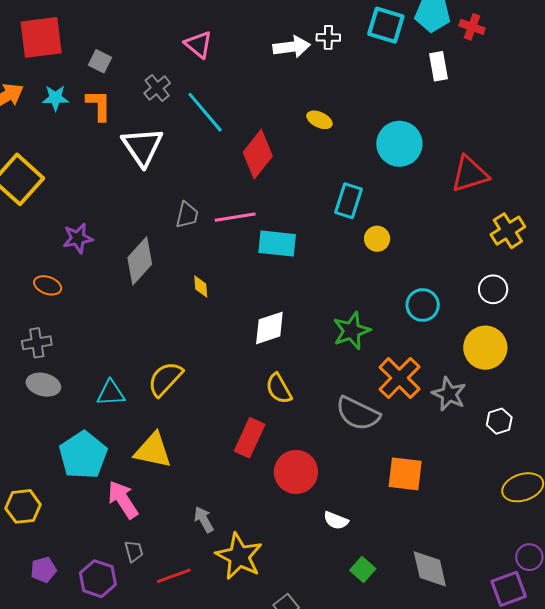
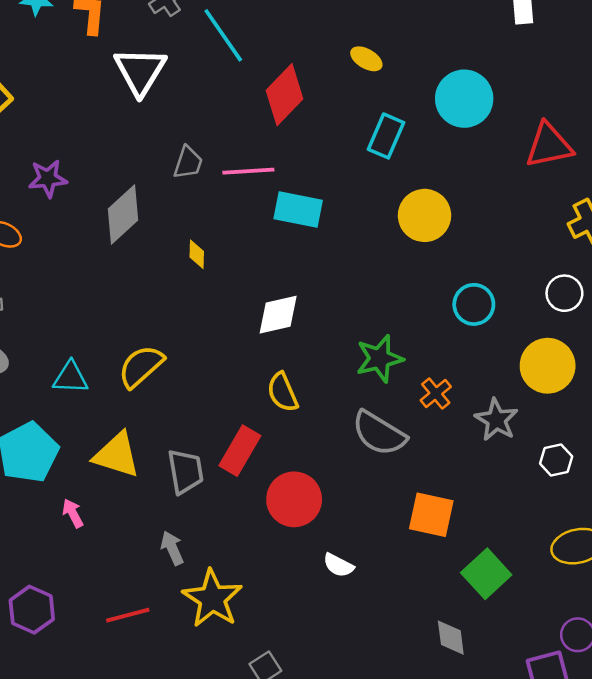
cyan rectangle: (349, 201) -> (386, 136), moved
yellow circle: (377, 239) -> (424, 215), size x1.6
green star: (352, 331) -> (379, 359), moved
orange cross: (399, 378) -> (436, 393), size x0.6
pink arrow: (123, 500) -> (73, 513), size x0.6
gray trapezoid: (134, 551) -> (185, 472), moved, size x1.6
green square: (363, 569) -> (486, 574), moved, size x1.5
gray diamond: (430, 569) -> (451, 638), size x0.7

